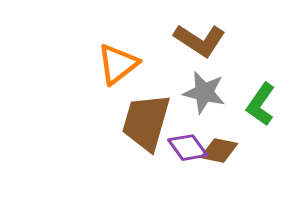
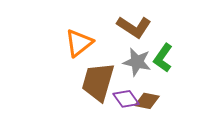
green L-shape: (261, 104) -> (163, 58), moved

